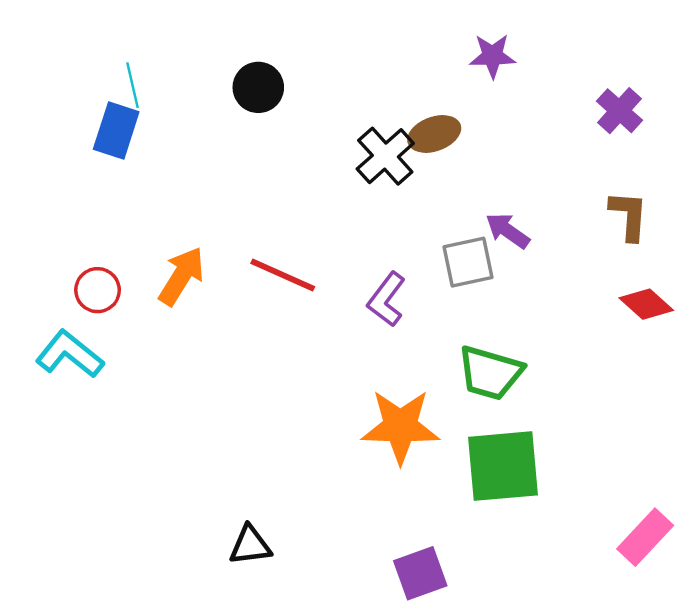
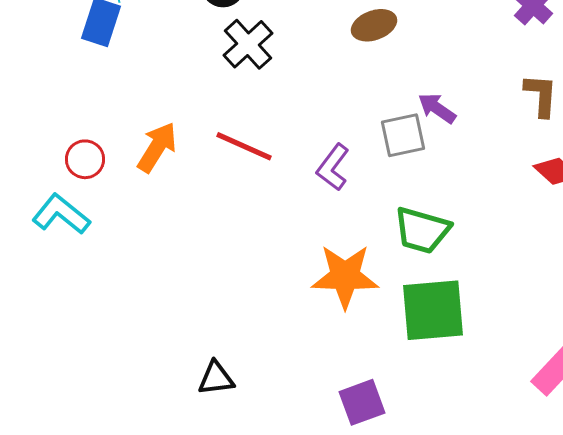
black cross: (385, 156) -> (248, 44), moved

